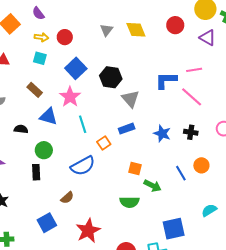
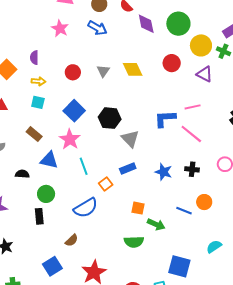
purple semicircle: (38, 13) -> (34, 58), turned 40
red circle: (65, 37) -> (73, 72), moved
blue line: (181, 173) -> (184, 211), turned -35
blue square: (174, 229) -> (179, 266), turned 30

